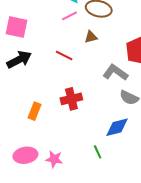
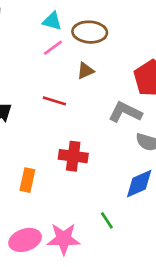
red cross: (71, 99) -> (73, 156), turned 30
green line: (98, 152) -> (107, 220), moved
pink star: (54, 159) -> (64, 239), size x1.4

